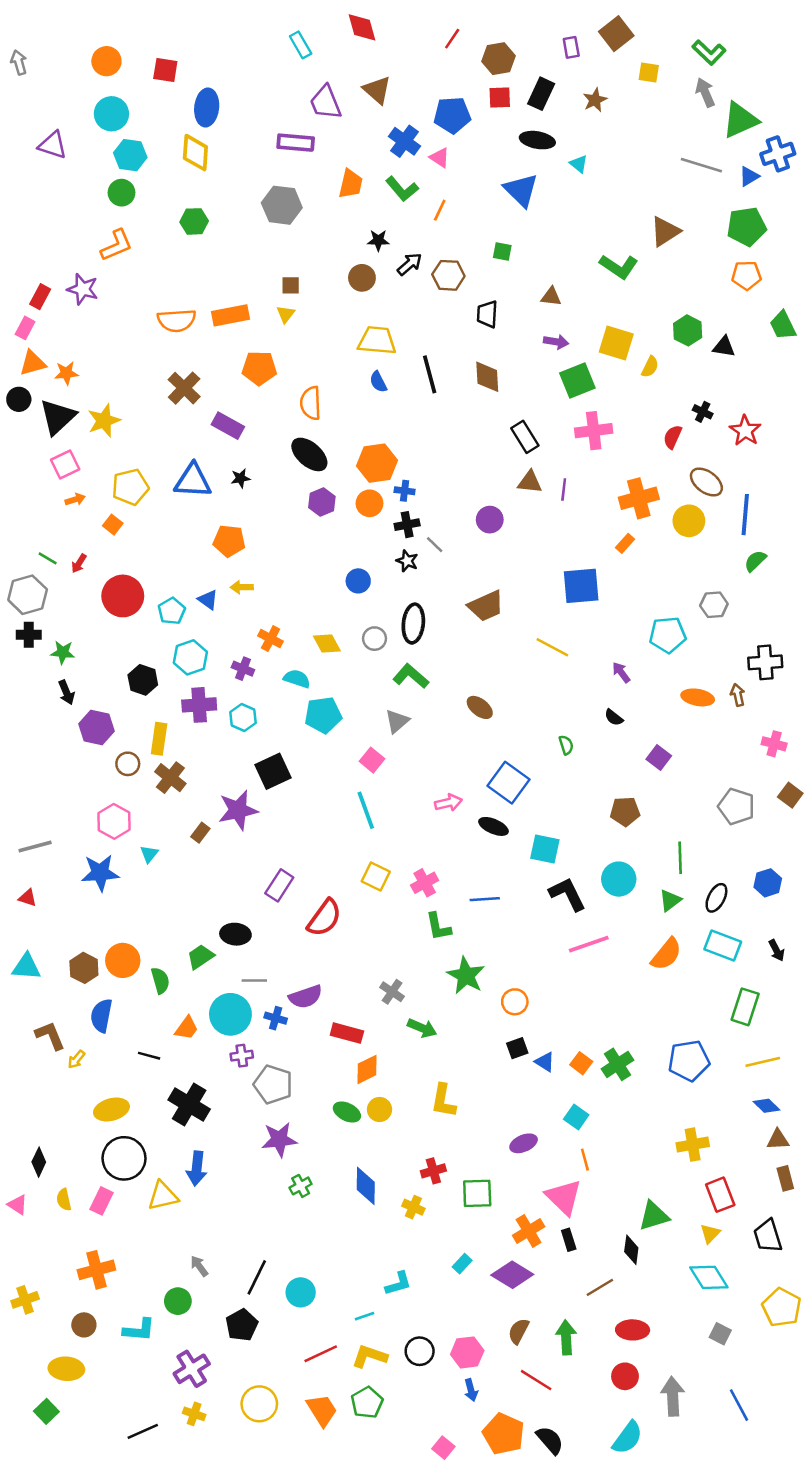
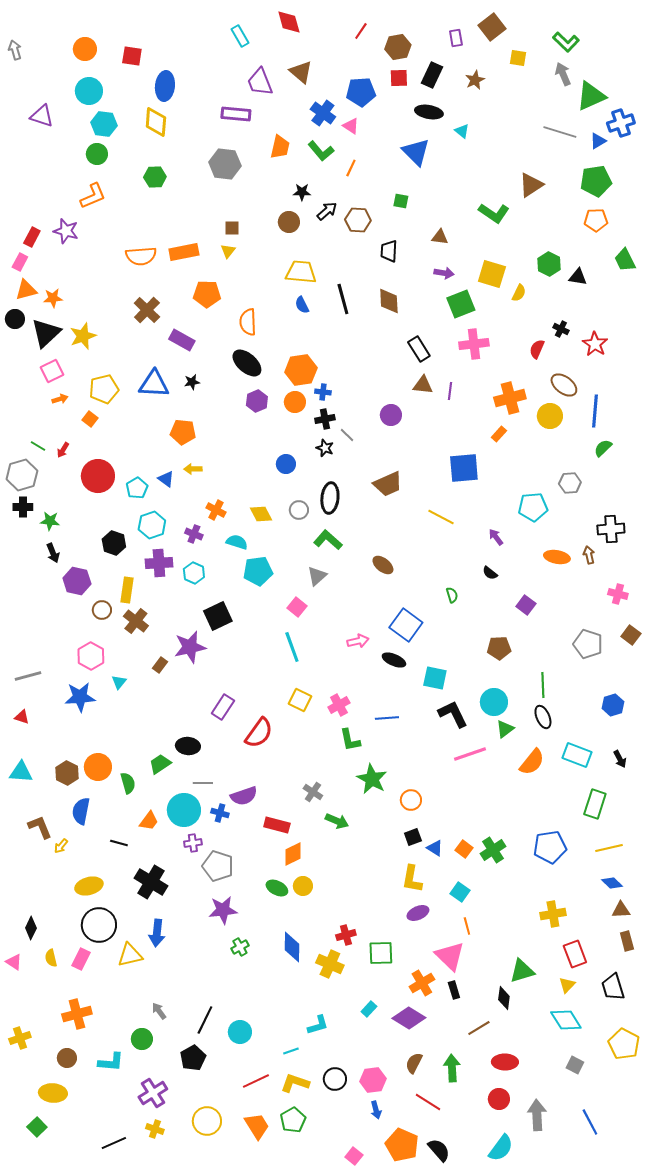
black ellipse: (716, 898) -> (543, 717), moved, turned -50
green triangle: (670, 900) -> (505, 729), moved
yellow L-shape: (443, 1101) -> (412, 879), moved
yellow cross: (413, 1207) -> (330, 964), size x1.5

